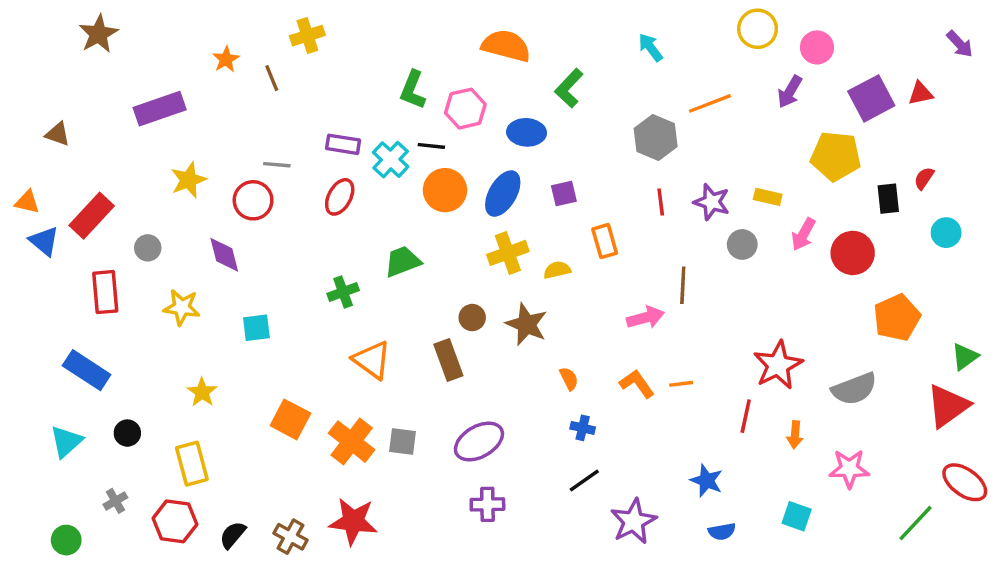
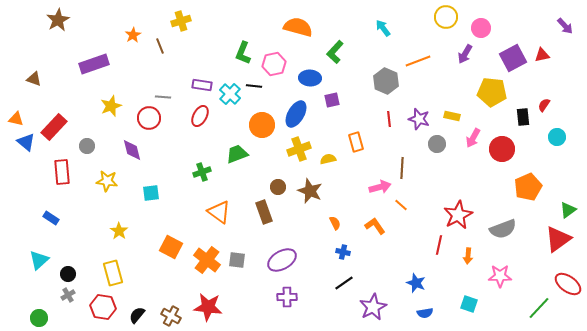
orange circle: (445, 190) -> (262, 125), moved
purple square: (564, 194) -> (332, 100), moved
blue rectangle: (87, 370) -> (51, 218), size x0.6
orange line: (681, 384) -> (401, 205), moved, turned 48
black circle: (127, 433) -> (68, 274), moved

